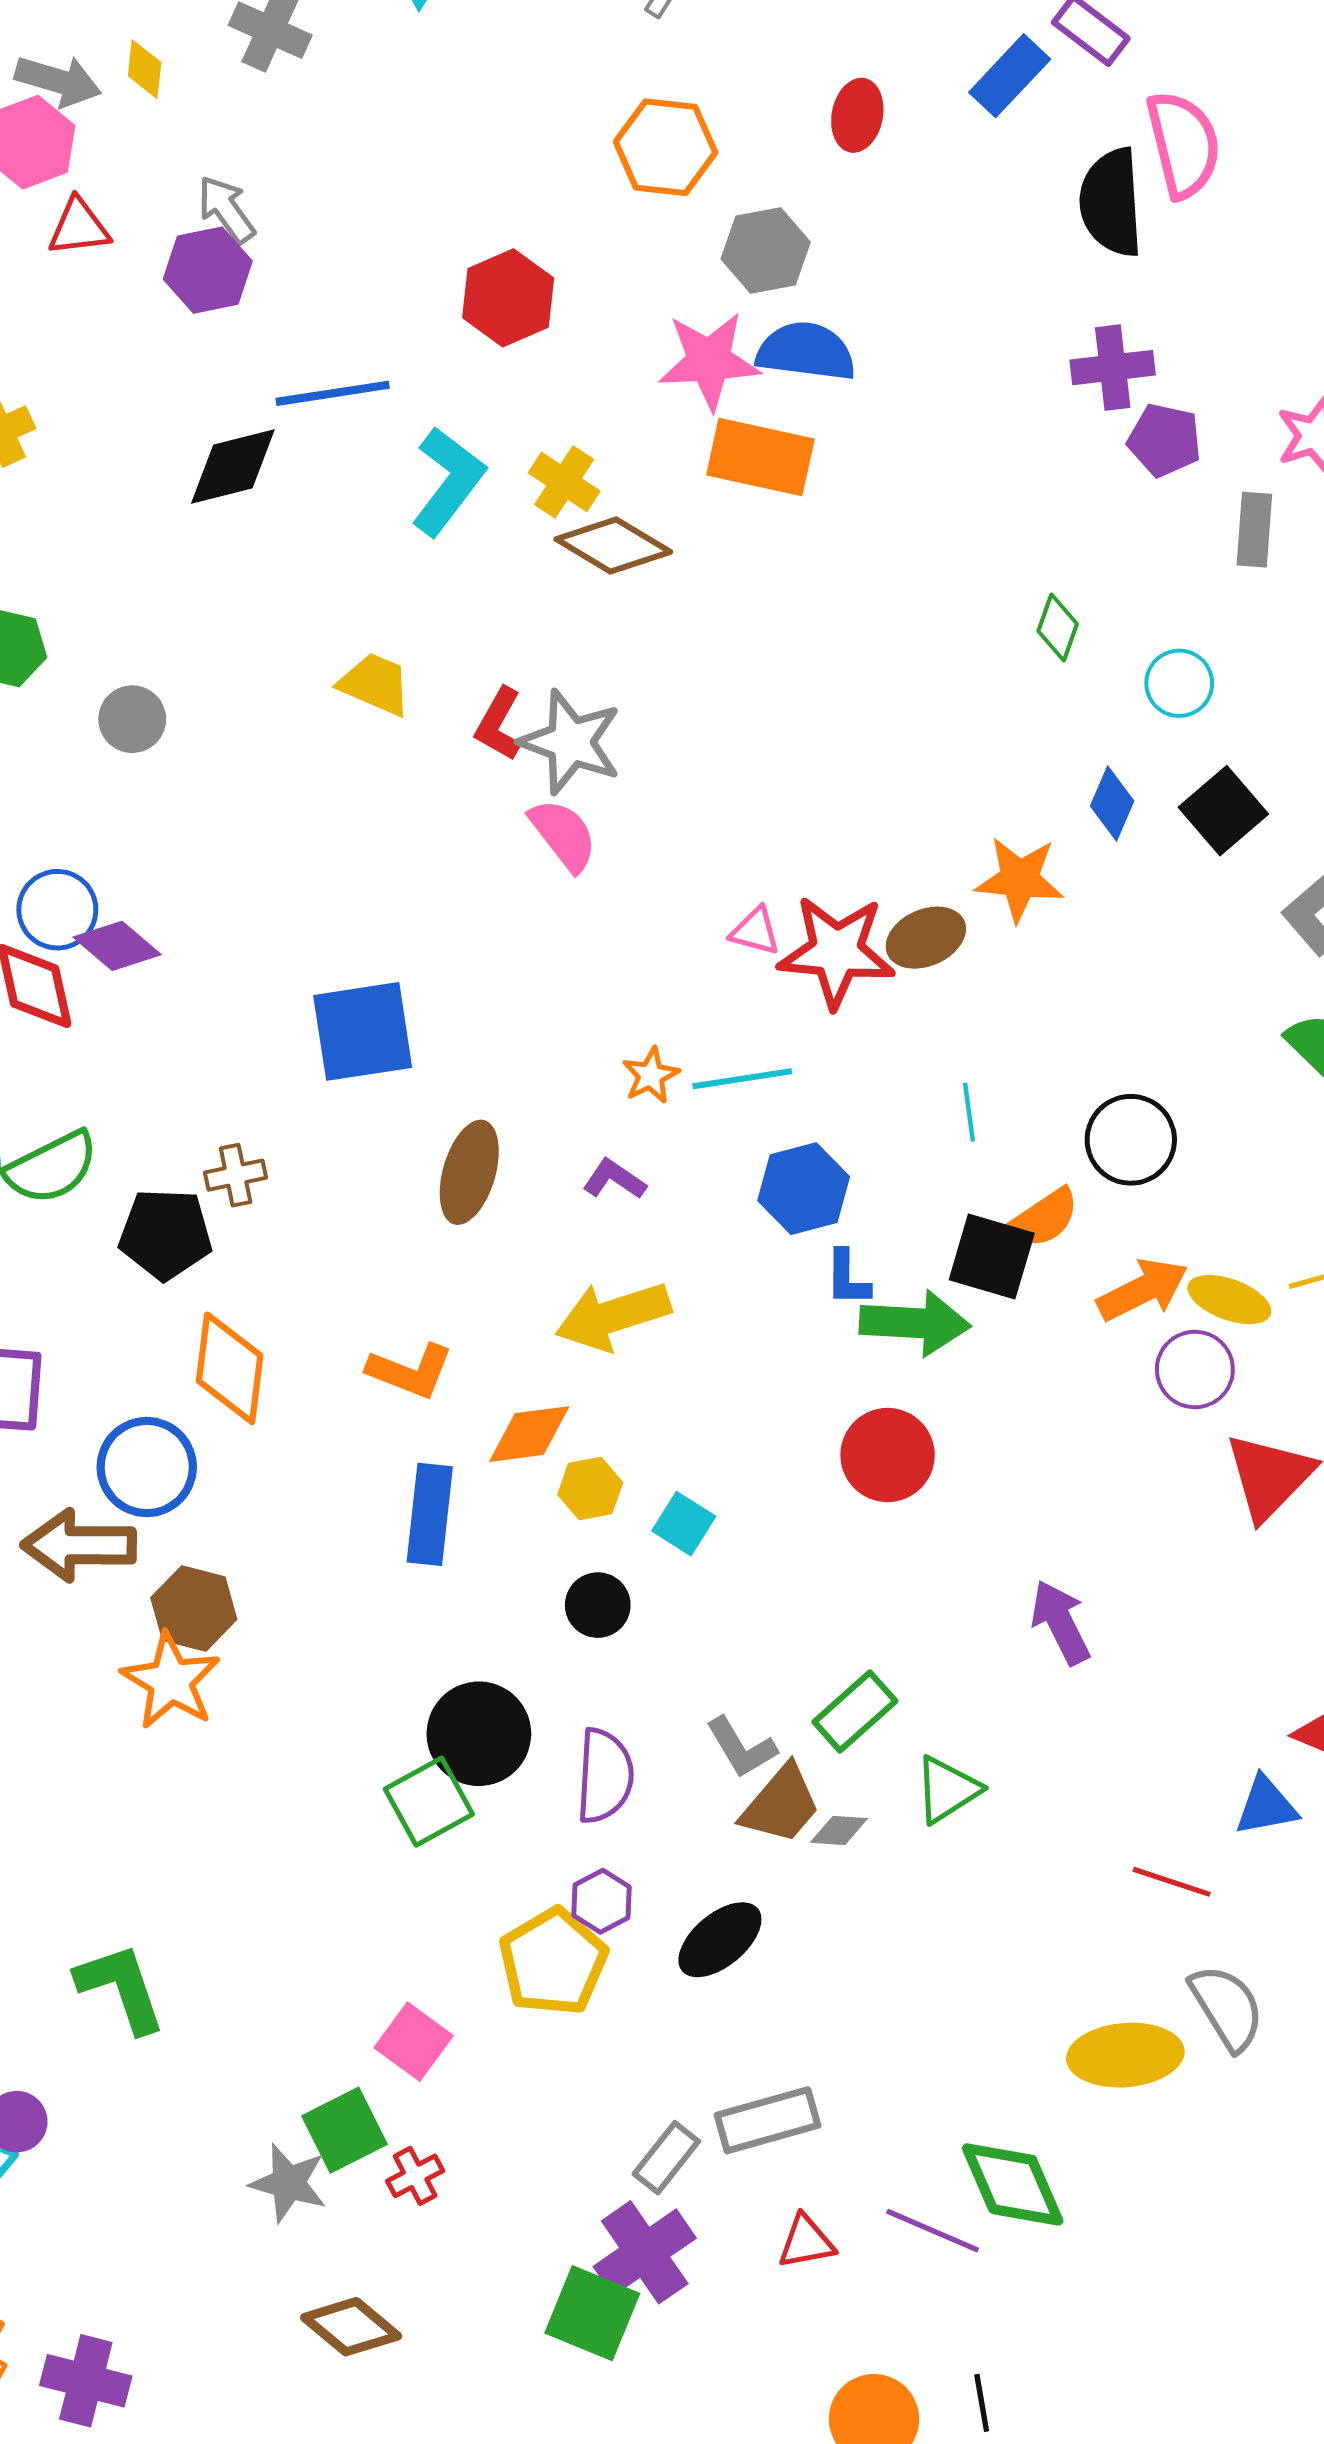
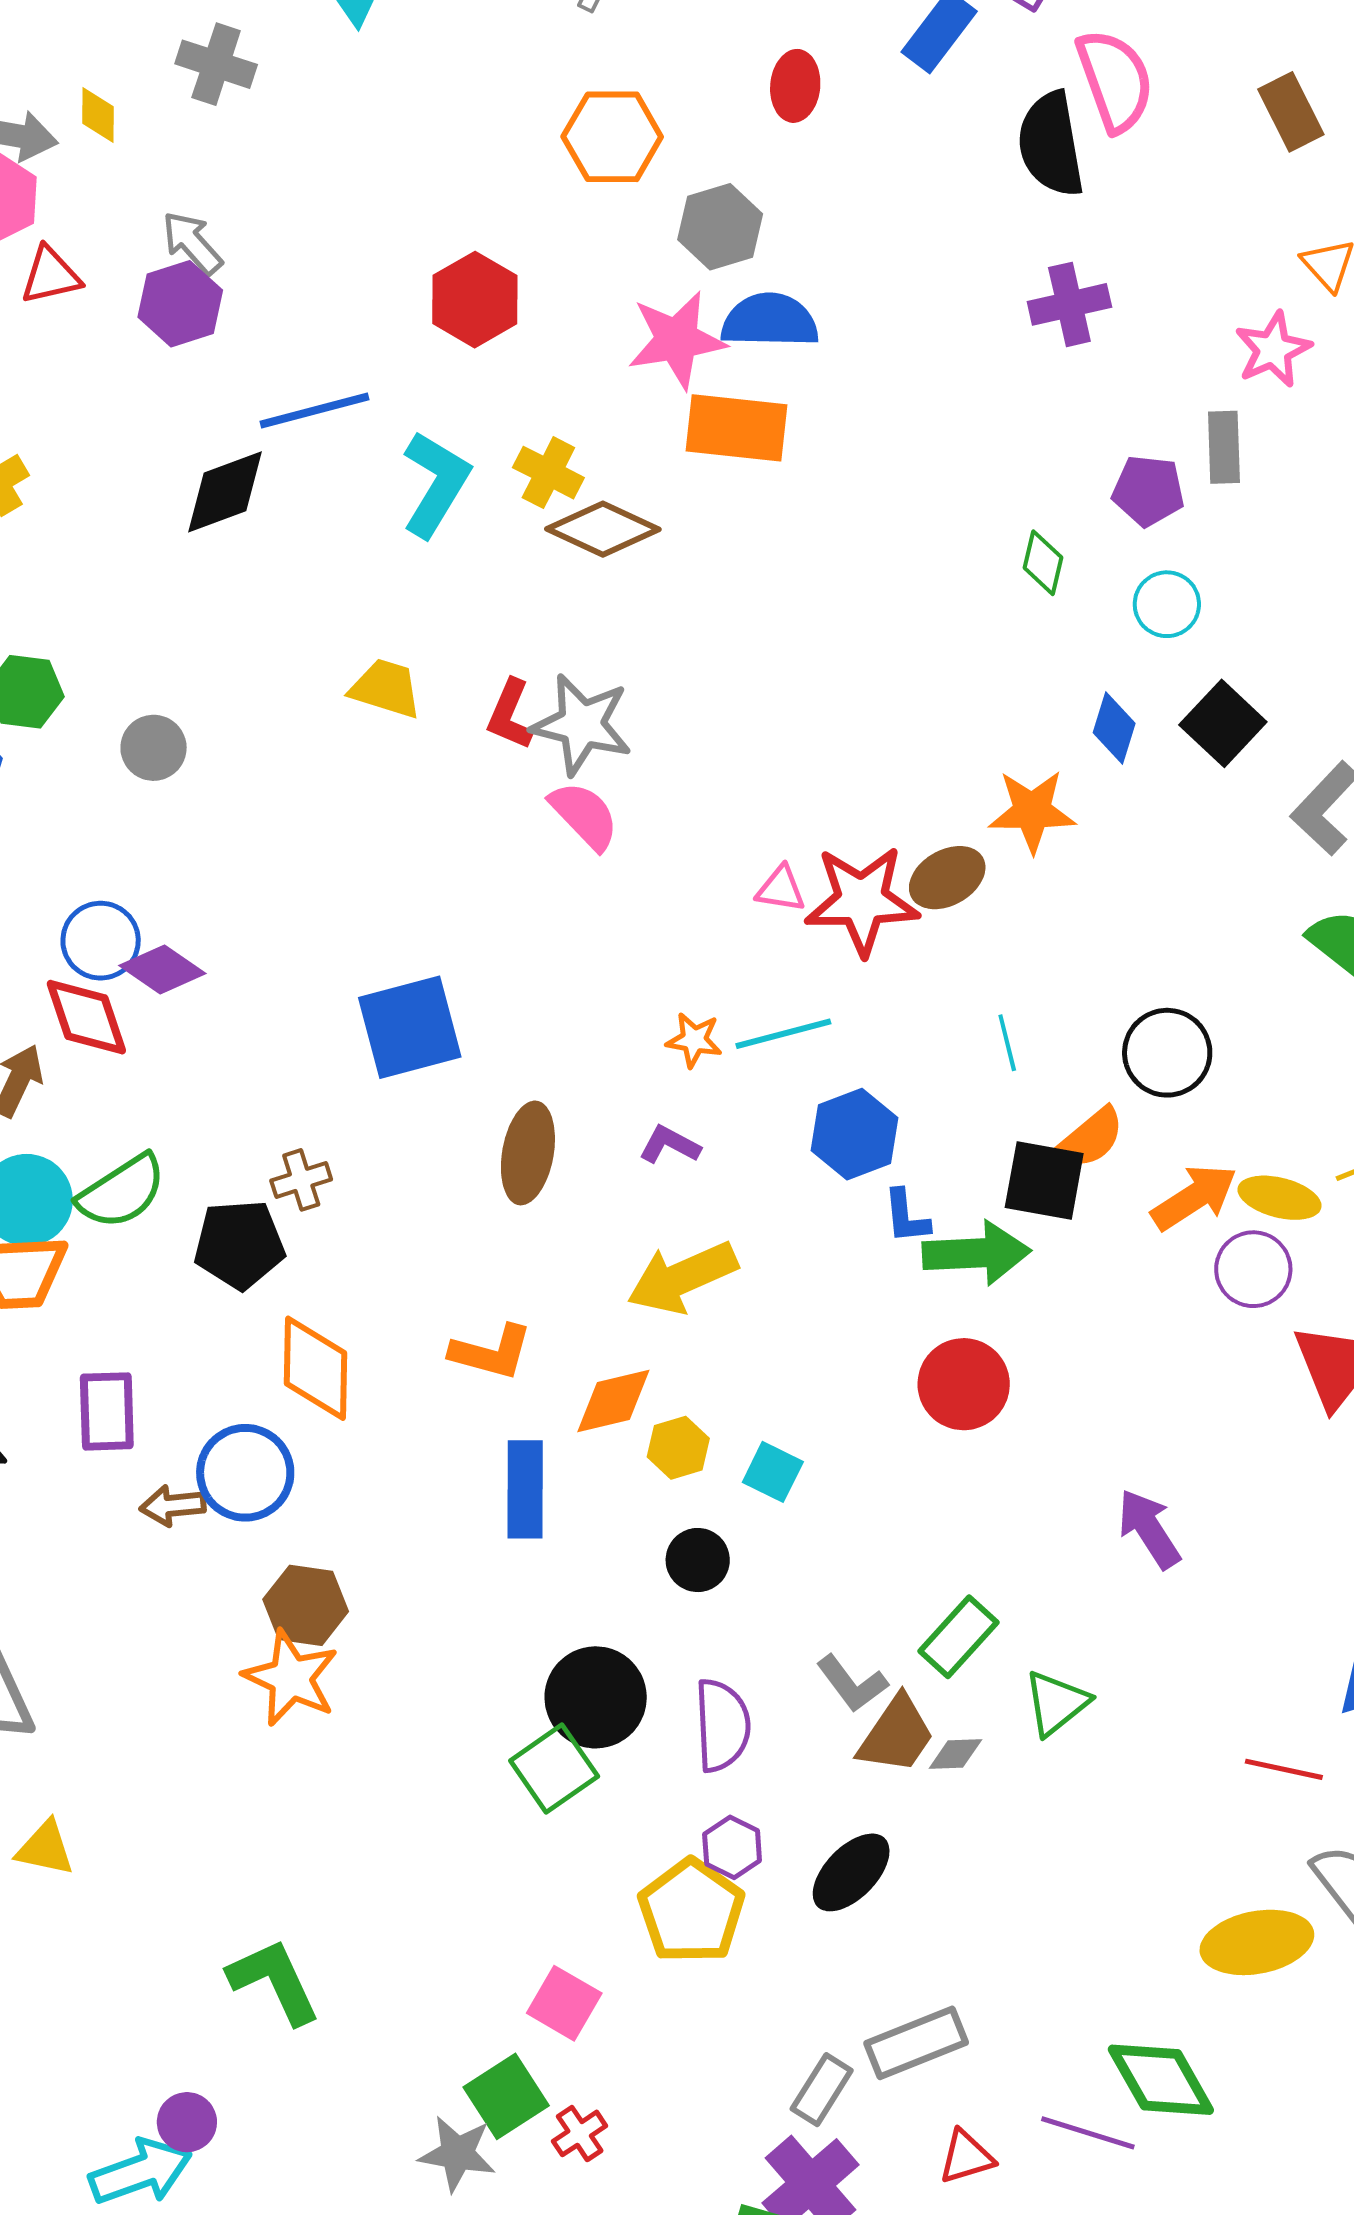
purple pentagon: (1165, 440) -> (1148, 491), moved
orange star: (651, 1075) -> (694, 1040), turned -30
brown arrow: (79, 1545) -> (173, 1506), moved, size x0.6

